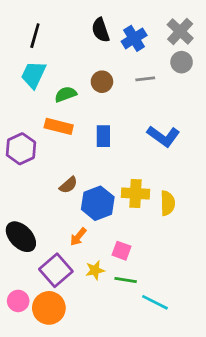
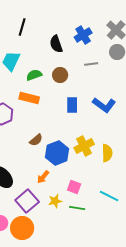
black semicircle: (101, 30) -> (56, 44), moved
black line: (35, 36) -> (22, 27), moved
brown circle: (102, 82) -> (60, 75), moved
blue rectangle: (103, 136) -> (72, 105), moved
yellow cross: (135, 193) -> (84, 146), turned -30
cyan line: (155, 302) -> (109, 196), moved

